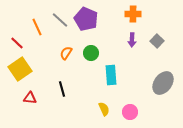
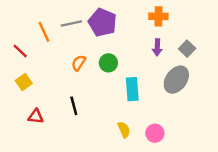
gray line: (60, 20) -> (71, 24), turned -54
yellow square: (20, 69) -> (24, 82), size x0.6
gray ellipse: (163, 83) -> (176, 80), moved

